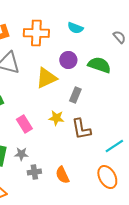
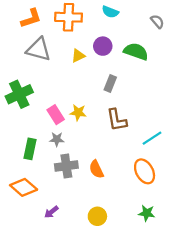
yellow triangle: (46, 78) -> (78, 56), moved, size x0.6
yellow star: (56, 118) -> (78, 112), moved
gray star: (21, 154) -> (57, 139), moved
gray cross: (34, 172) -> (66, 166), size x1.5

